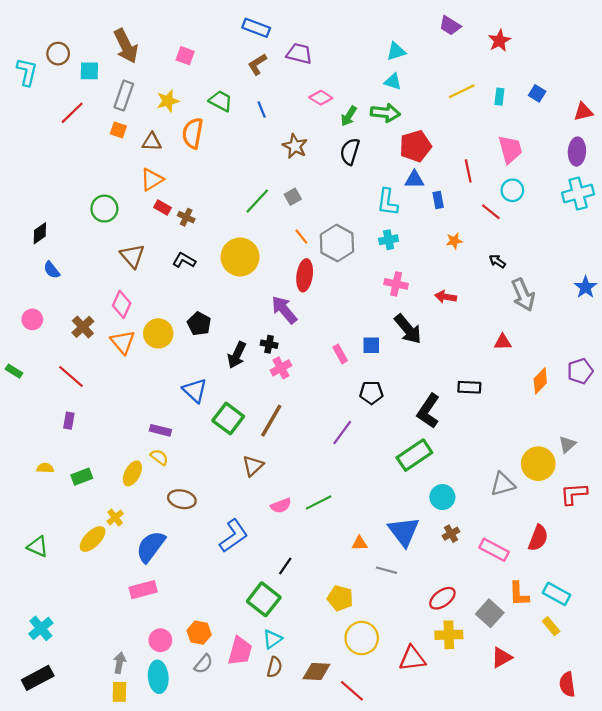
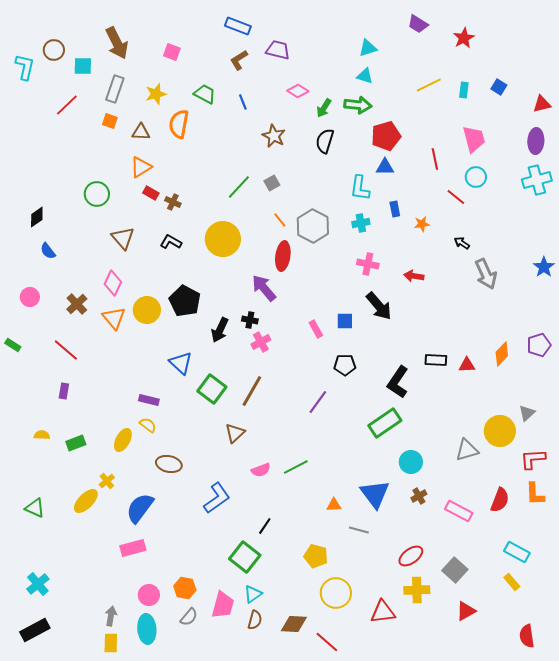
blue rectangle: (438, 200) -> (395, 209), moved
black pentagon: (199, 324) -> (185, 301), size x1.4
red triangle: (503, 342) -> (467, 365), moved
orange L-shape: (519, 594) -> (535, 494), moved

